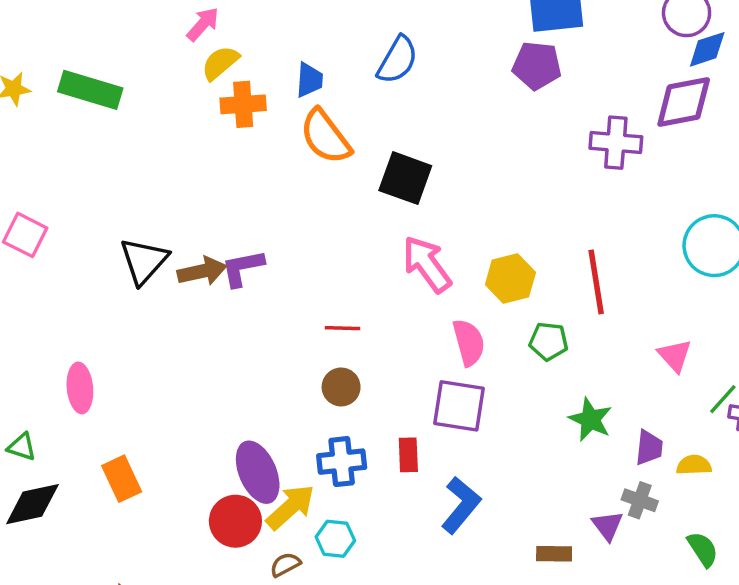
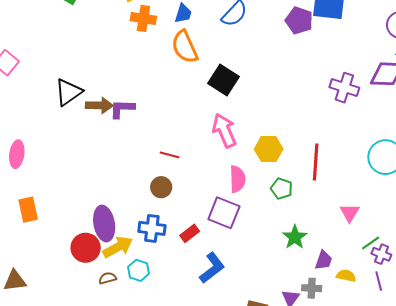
purple pentagon: (537, 65) -> (299, 20), moved
red rectangle: (408, 455) -> (190, 233), turned 42
gray cross: (640, 500) -> (312, 288), turned -30

